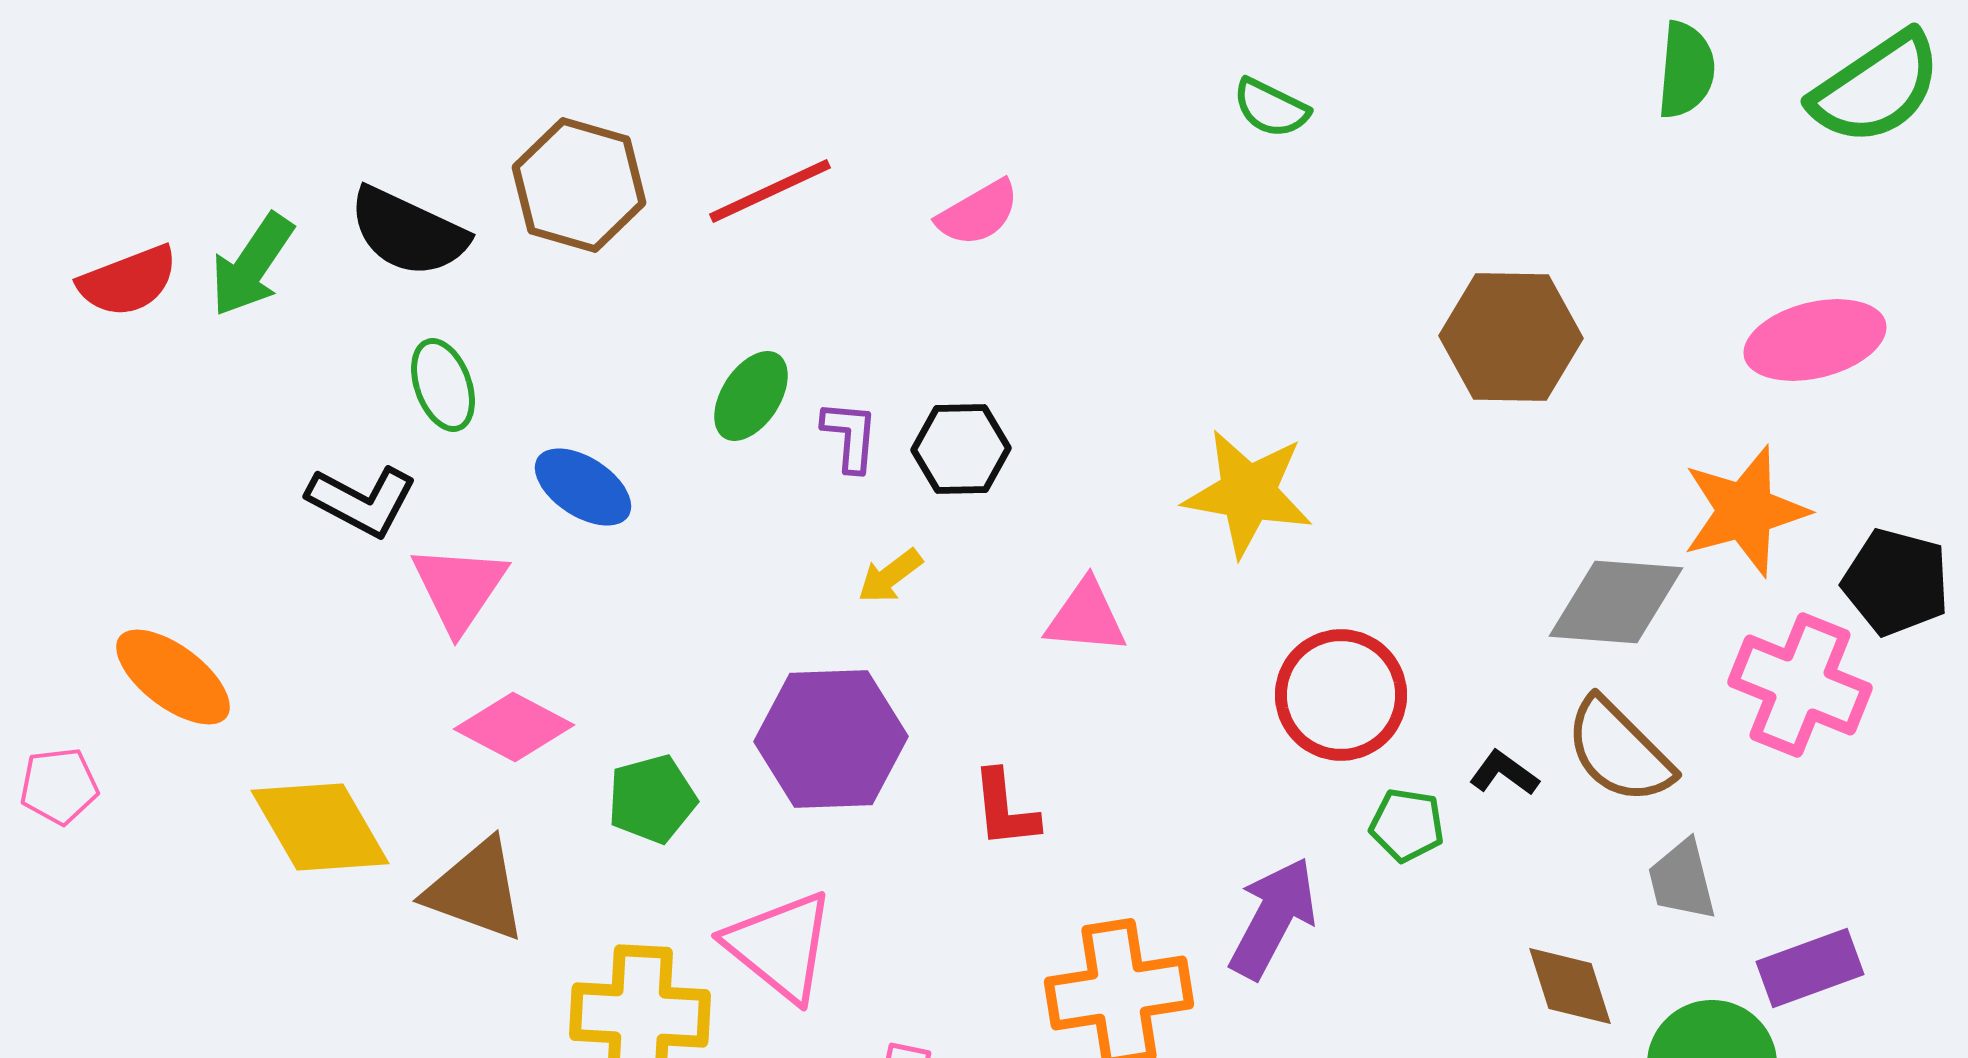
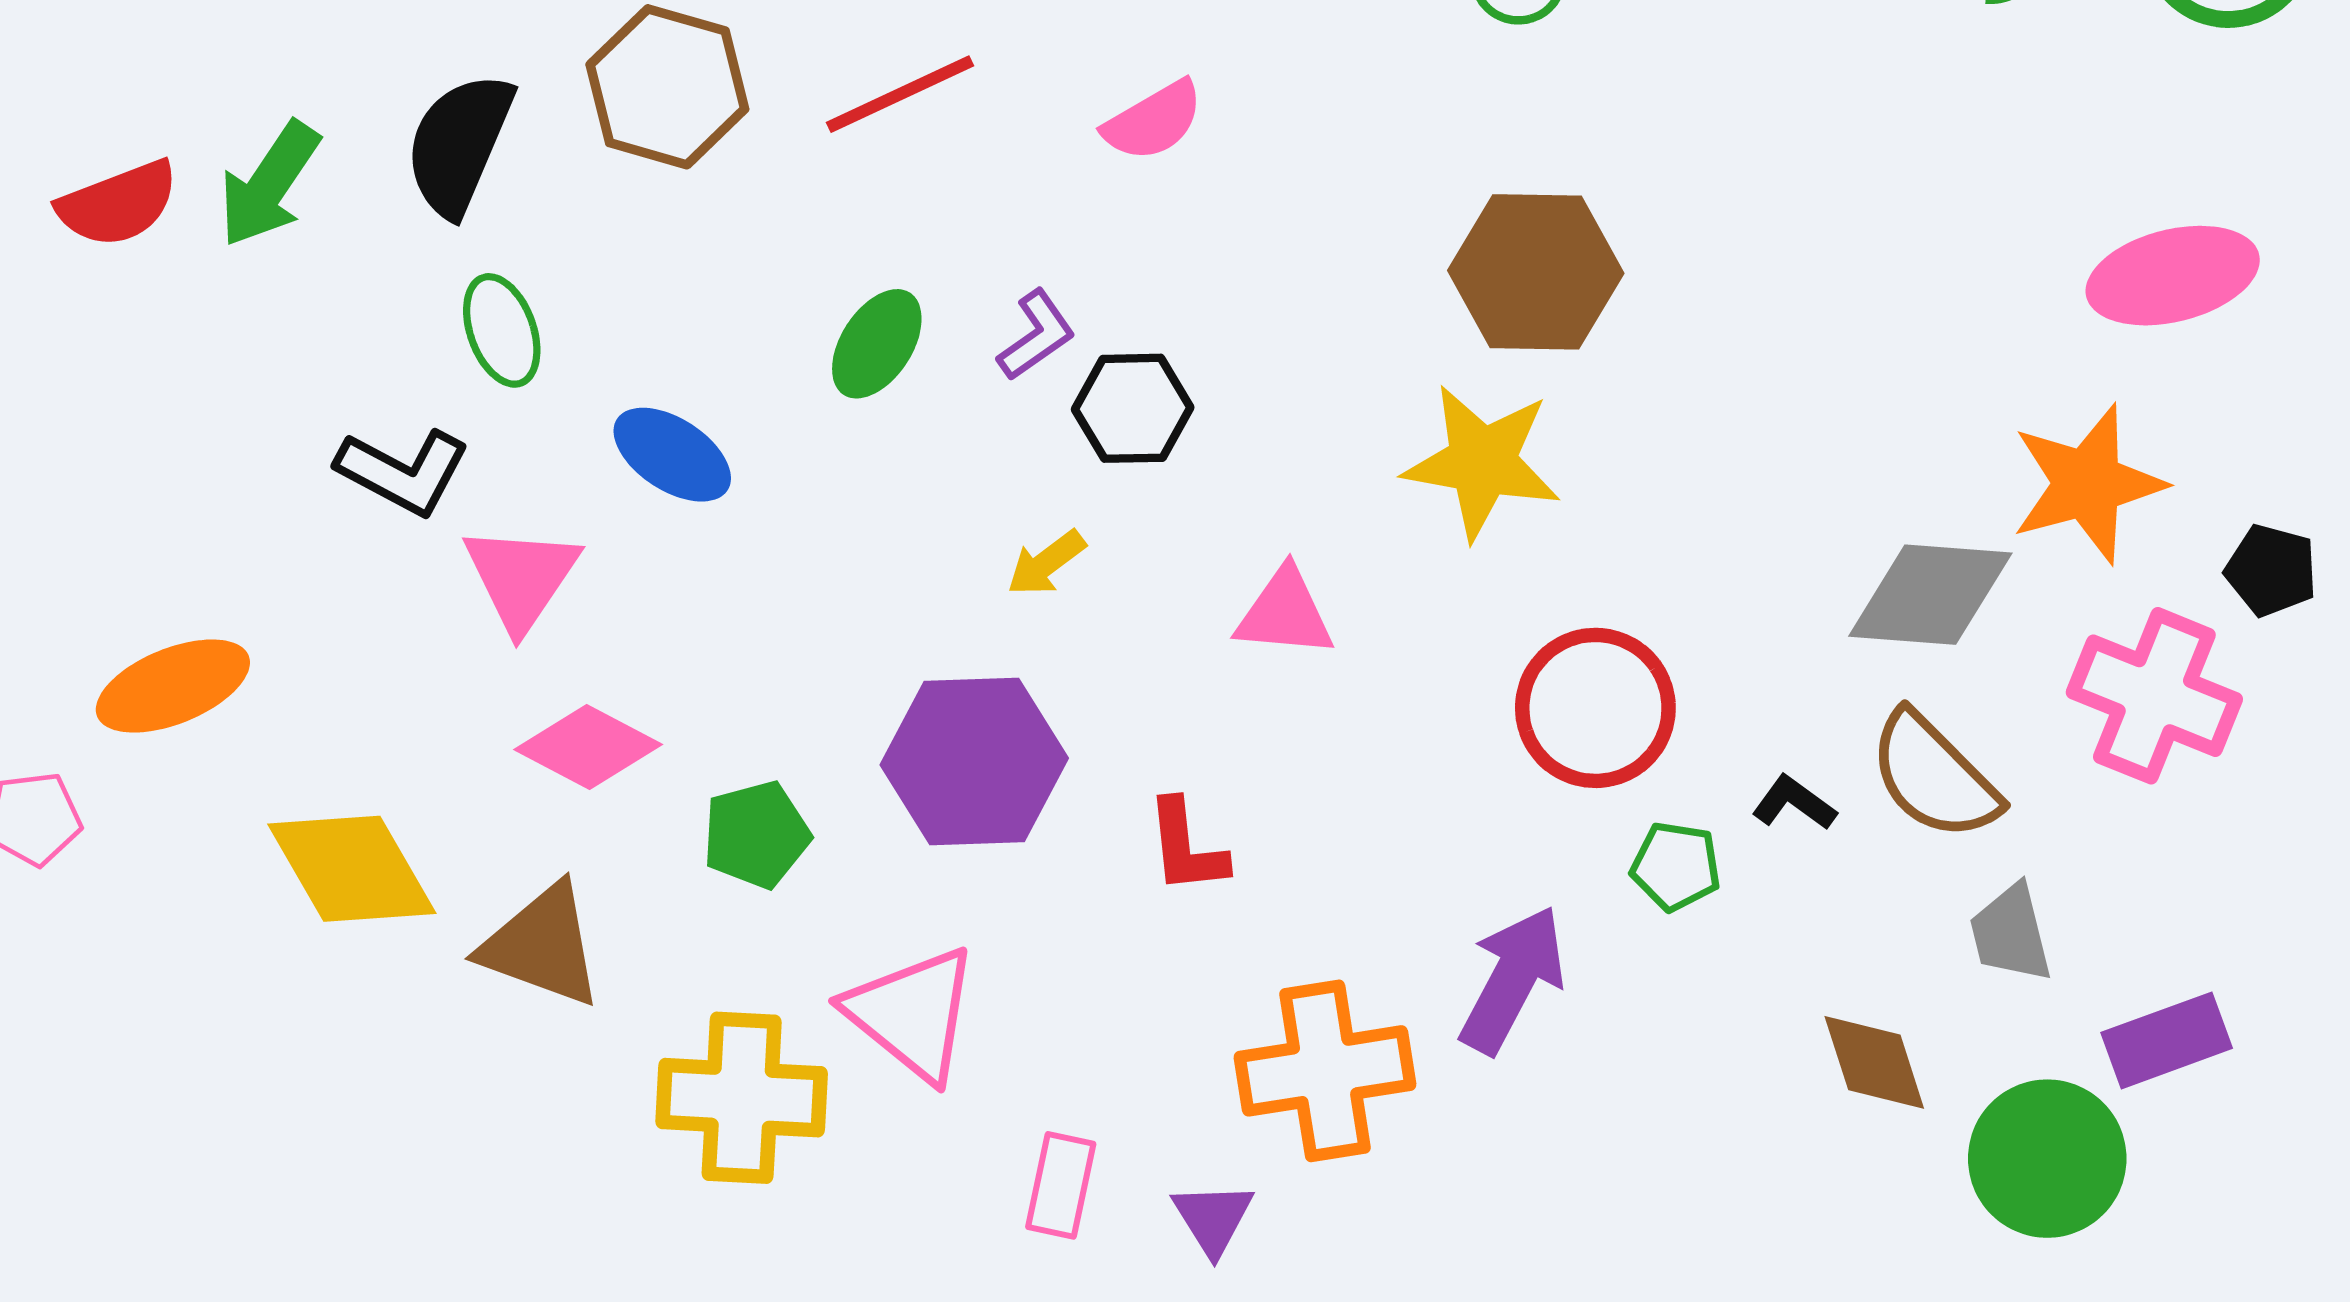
black semicircle: (408, 232) -> (459, 144), turned 88
brown hexagon: (1511, 337) -> (1536, 272), moved
purple L-shape: (850, 436) -> (1036, 335), moved, turned 50
black pentagon: (1896, 582) -> (2271, 570), size x0.7
orange ellipse: (173, 677) -> (173, 686), turned -59

